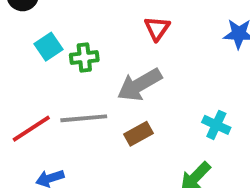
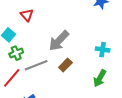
red triangle: (157, 28) -> (27, 15), moved
green cross: (84, 57) -> (16, 53), moved

